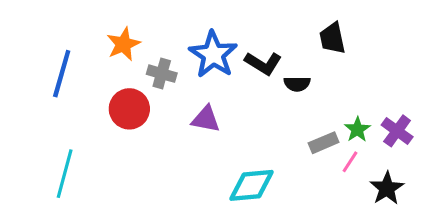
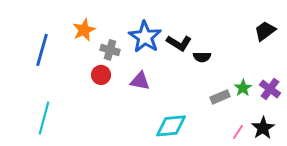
black trapezoid: (332, 38) -> (265, 31), moved, turned 65
red circle: (129, 109) -> (101, 75), moved, size x0.7
pink line: (350, 162) -> (238, 132), moved

